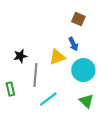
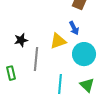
cyan line: (48, 99) -> (60, 84), moved, turned -48

